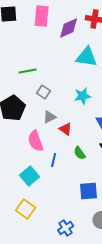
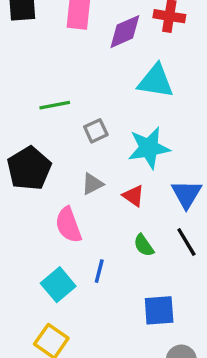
gray square: (44, 92) -> (96, 131), moved, turned 32
cyan star: (83, 96) -> (149, 148), size x1.4
red triangle: (66, 129) -> (133, 196), moved
blue line: (54, 160) -> (99, 271), moved

